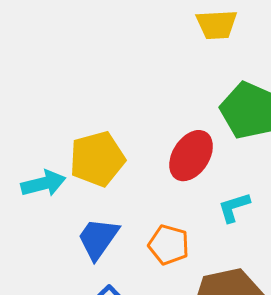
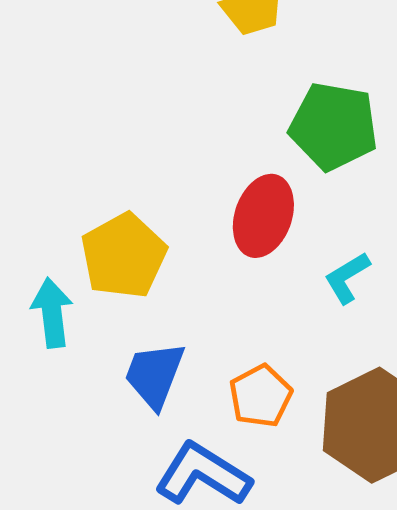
cyan arrow: (43, 184) -> (52, 313), turned -69
orange pentagon: (169, 245) -> (261, 396), moved, turned -30

